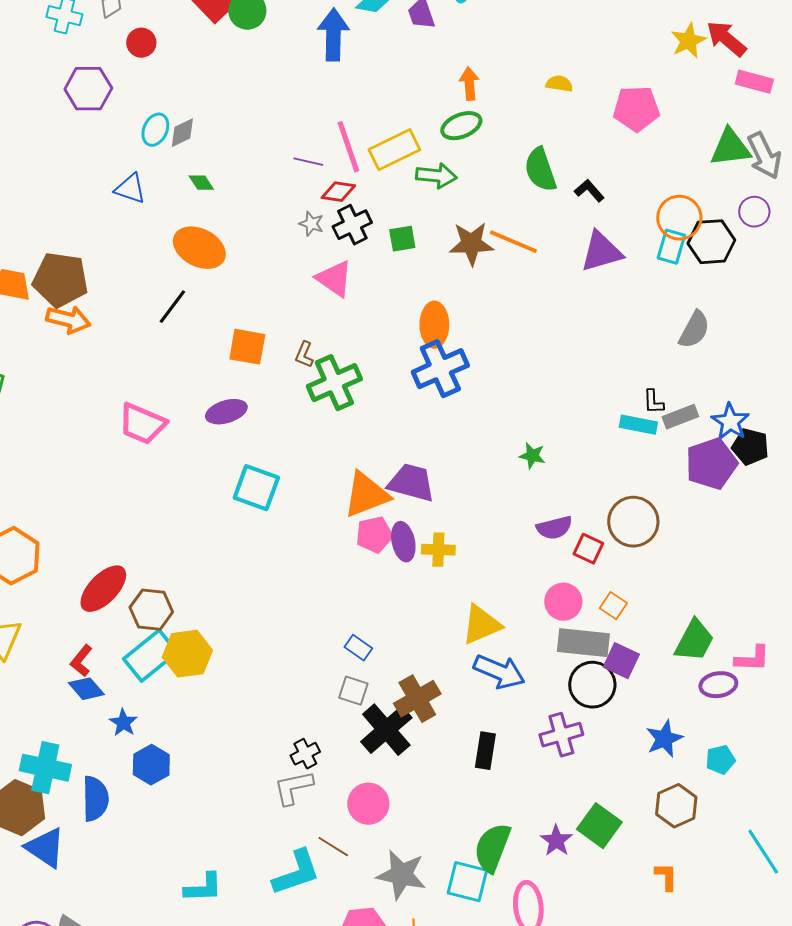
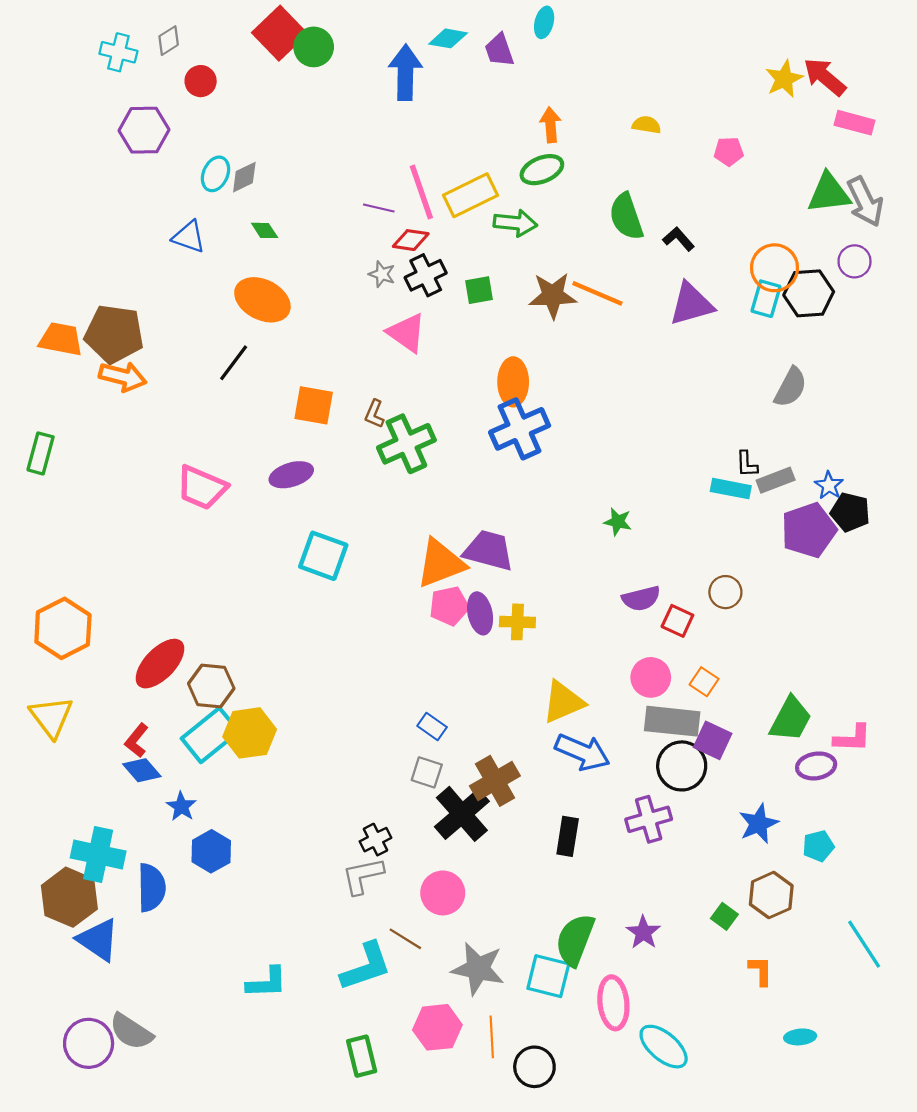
pink pentagon: (636, 109) -> (729, 151), size x0.6
blue star: (730, 422) -> (829, 485), size x0.7
brown circle: (633, 522) -> (725, 592), size x0.6
green square: (599, 826) -> (724, 916), moved, size x0.6

